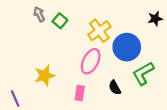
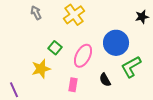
green square: (60, 21) -> (55, 48), moved
yellow cross: (99, 31) -> (74, 15), moved

